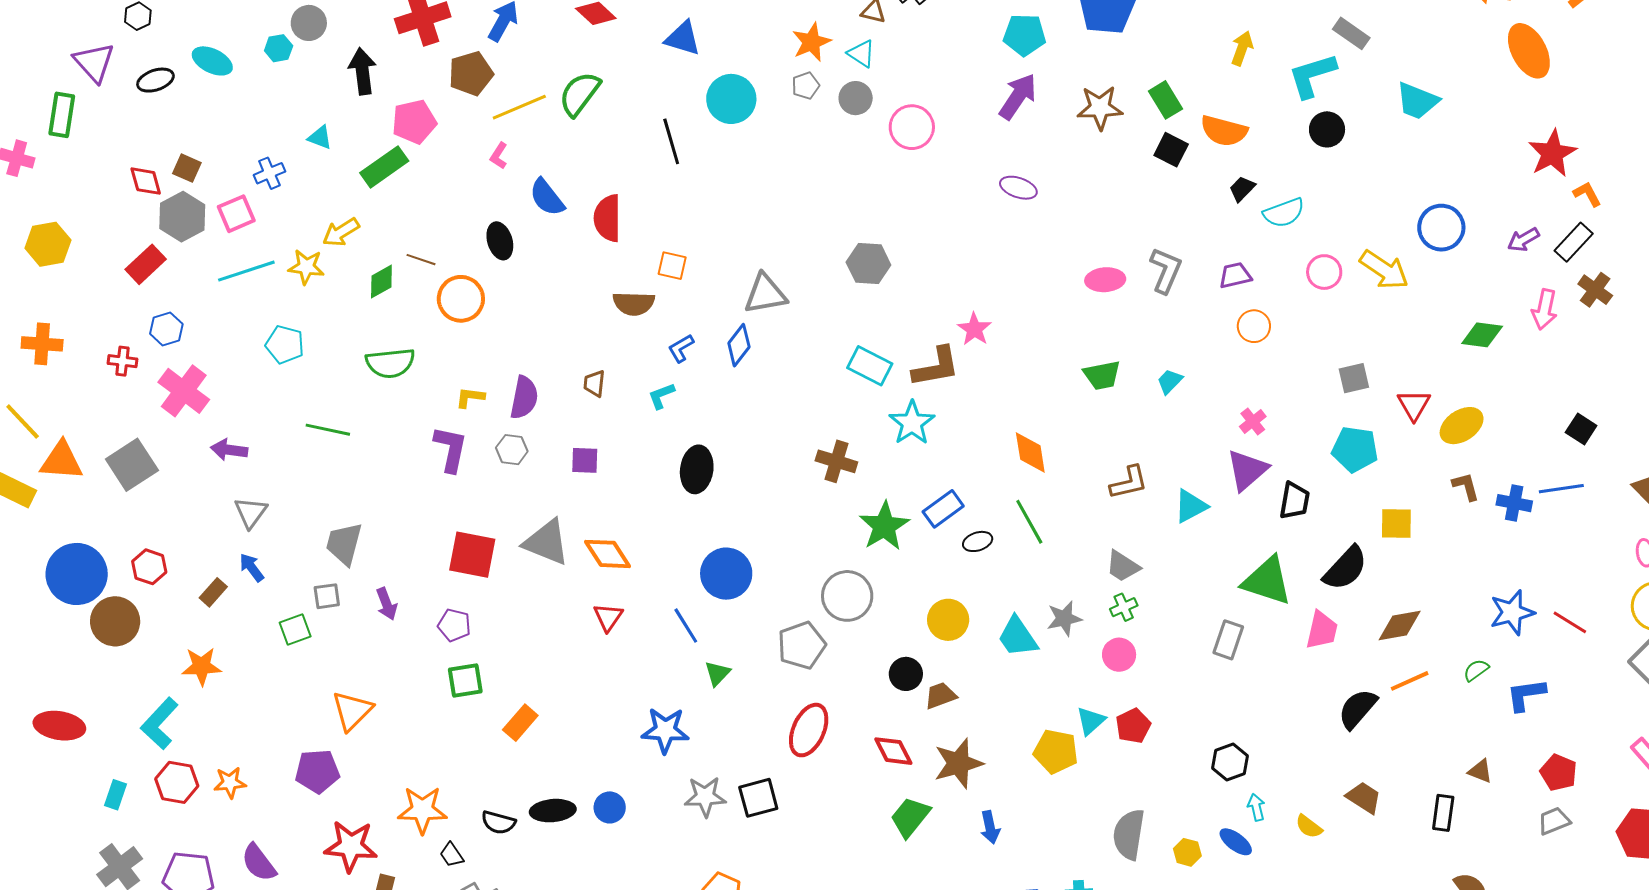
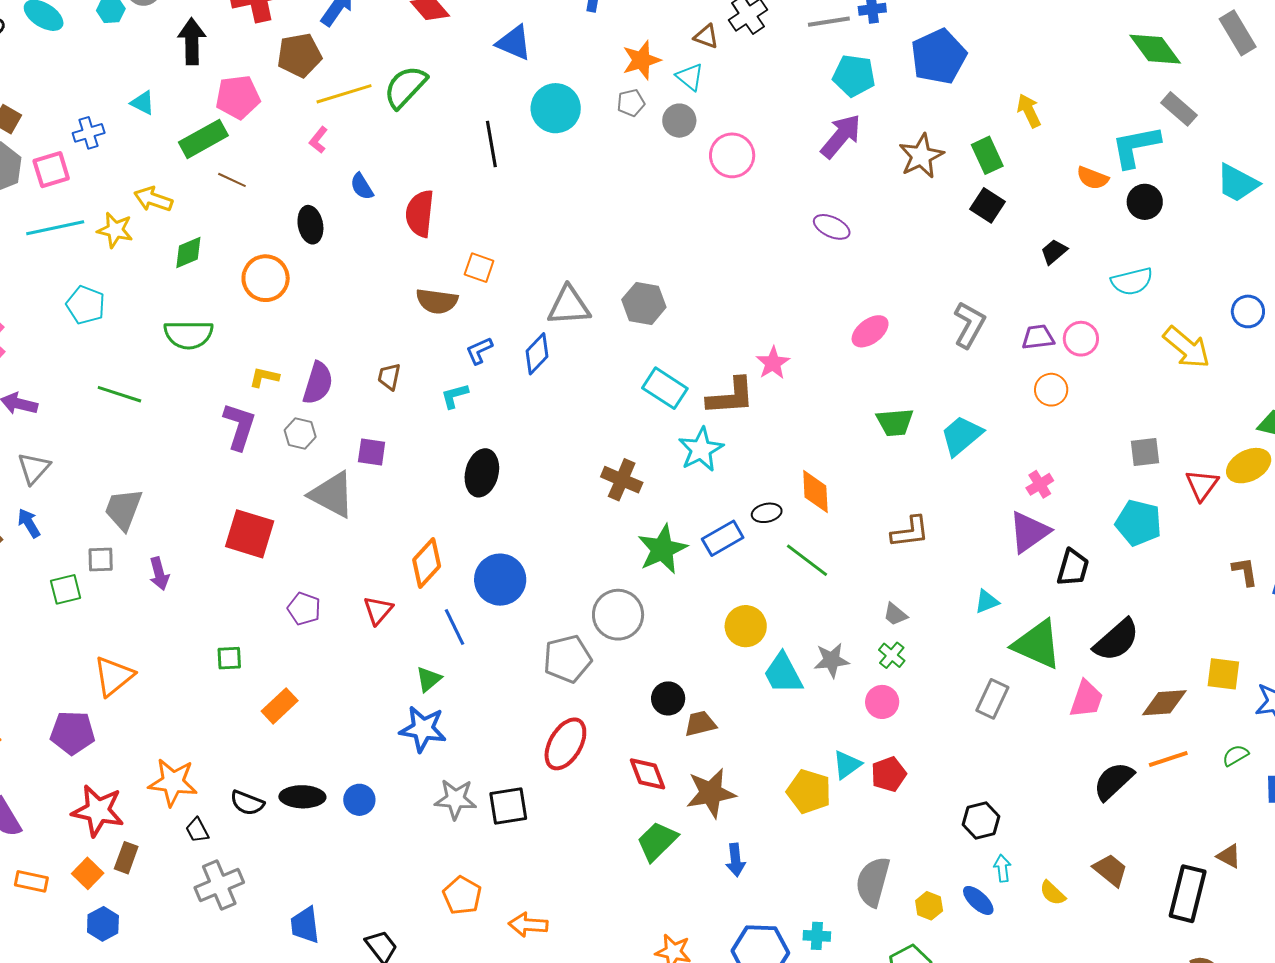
yellow arrow: (1242, 48) -> (1029, 111), moved, turned -52
brown star: (1100, 108) -> (921, 156), turned -30
orange semicircle: (1224, 131) -> (1093, 178), moved, size x0.7
blue semicircle: (547, 197) -> (362, 186), size x0.7
cyan semicircle: (1284, 213) -> (1132, 281), moved
blue circle: (1441, 228) -> (1248, 311), size x0.7
yellow arrow: (341, 232) -> (153, 199), turned 45
brown line: (421, 260) -> (232, 180), moved
gray hexagon: (868, 264) -> (644, 303), moved
pink circle: (1324, 272) -> (1081, 339), moved
pink ellipse: (1105, 280) -> (870, 331), moved, turned -39
cyan trapezoid: (1170, 381) -> (961, 436), size x1.6
yellow ellipse: (1462, 426) -> (1249, 466), moved
cyan triangle: (1191, 506) -> (987, 602), moved, size x0.7
green line: (1029, 522) -> (807, 560), turned -30
yellow square: (1396, 524) -> (1223, 674), moved
black ellipse: (978, 541) -> (767, 513), moved
gray triangle: (547, 542) -> (332, 495), moved
orange diamond: (608, 554) -> (427, 563), moved, turned 69
gray trapezoid: (1123, 566) -> (895, 614), size x0.7
green cross: (1124, 607) -> (892, 655), turned -32
yellow circle: (948, 620) -> (746, 626), moved
purple pentagon: (454, 625) -> (304, 609), moved
green triangle: (717, 673) -> (429, 679), moved
green square: (465, 680) -> (229, 658), size x0.7
black rectangle: (1443, 813) -> (1188, 894), size x1.5

